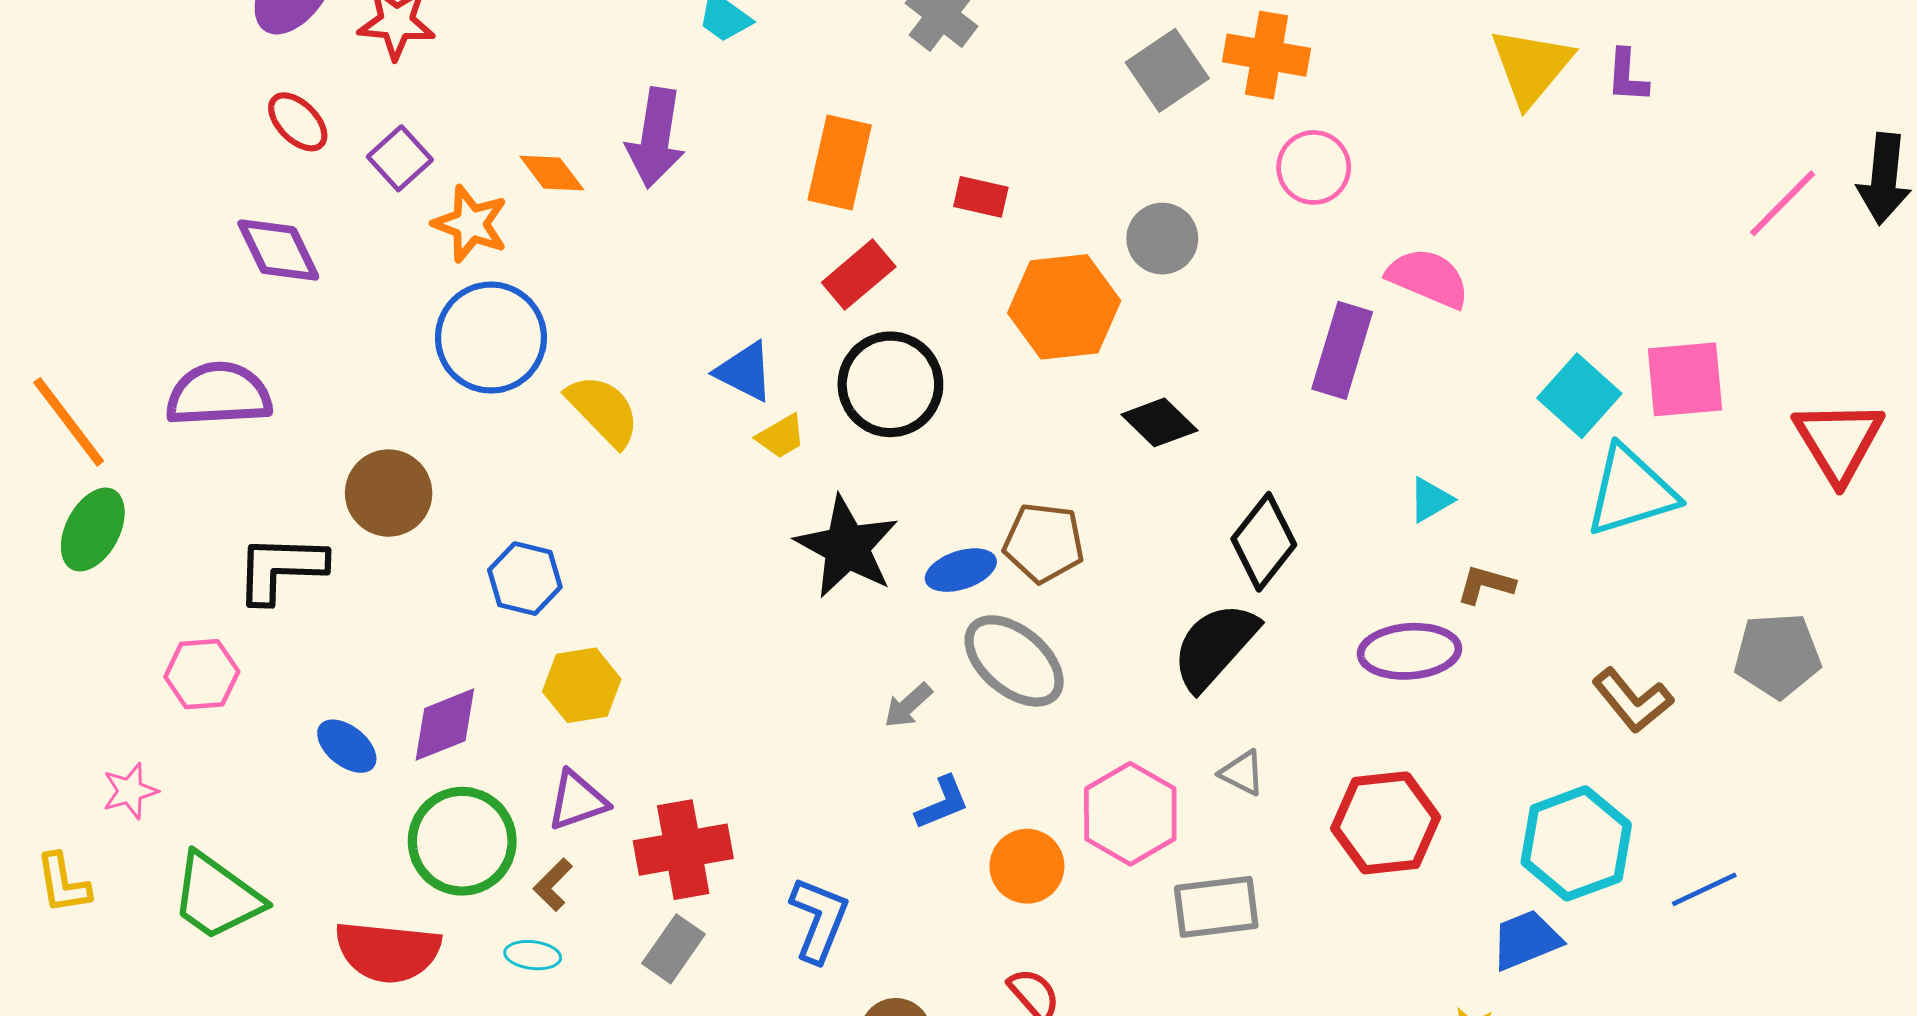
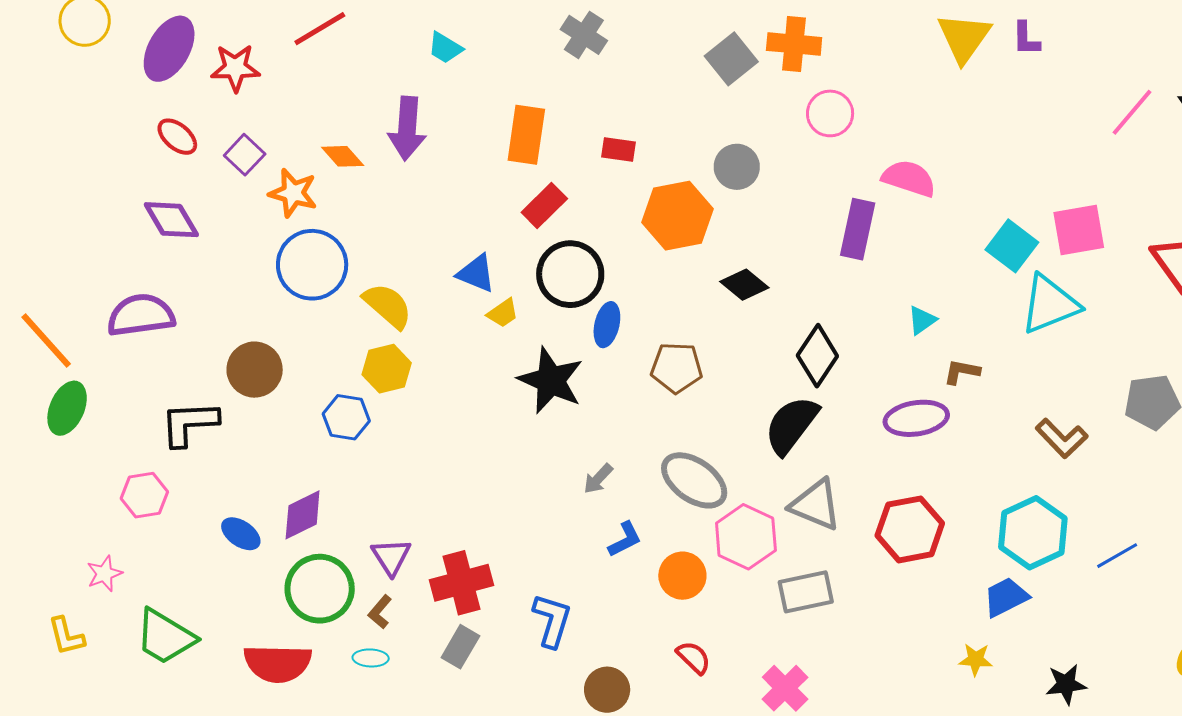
blue ellipse: (961, 570) -> (607, 325), moved, turned -54
gray ellipse: (1014, 661) -> (694, 480), moved
yellow hexagon: (582, 685) -> (387, 369), moved
gray triangle: (1242, 773) -> (815, 505), size x1.8
purple triangle: (577, 800) -> (391, 557), turned -39

